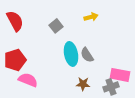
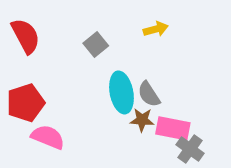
pink rectangle: (120, 75) -> (173, 128), moved
brown star: (83, 84) -> (142, 120), moved
gray cross: (111, 87) -> (190, 149), turned -35

